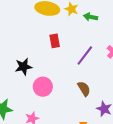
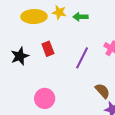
black star: (24, 67) -> (20, 56), moved
brown semicircle: (84, 89) -> (102, 91), moved

